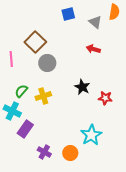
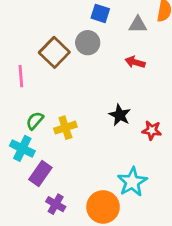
blue square: (68, 14) -> (100, 13), turned 32
gray triangle: (95, 22) -> (138, 25), turned -40
gray circle: (47, 63) -> (88, 43), moved
purple cross: (44, 152) -> (56, 204), moved
orange circle: (70, 153) -> (103, 207), size x1.5

